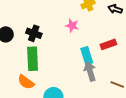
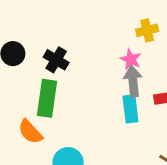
pink star: (72, 26) -> (131, 59), moved
gray arrow: (90, 71) -> (133, 81), moved

